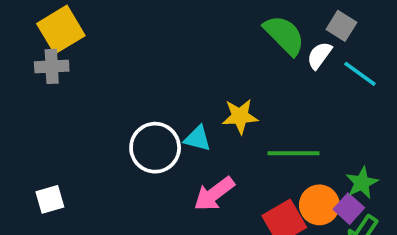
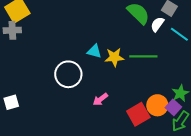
cyan triangle: (198, 138) -> (94, 51), moved
green line: (293, 153) -> (143, 56), moved
pink arrow: (214, 194) -> (100, 99), size x0.7

